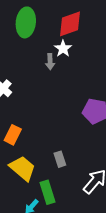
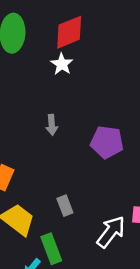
gray arrow: (50, 62) -> (52, 125), moved

